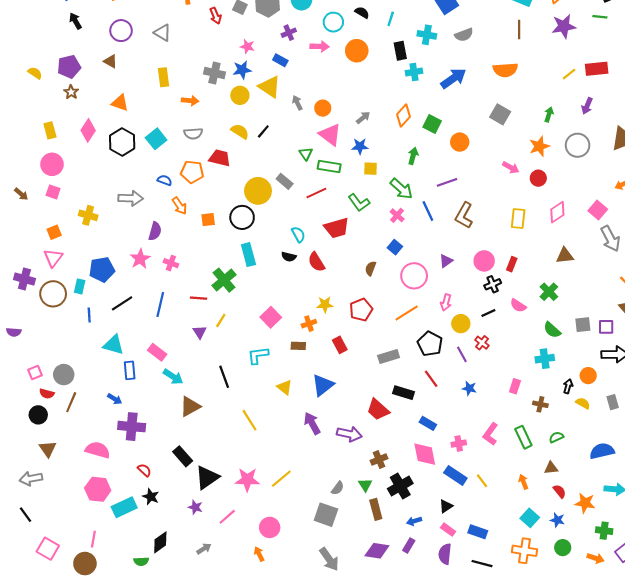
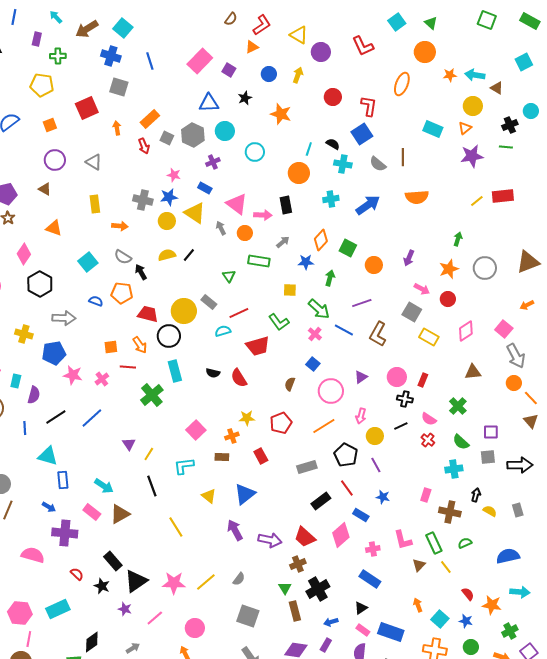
black semicircle: (362, 13) -> (333, 144), moved
black arrow: (75, 21) -> (141, 272), moved
brown line: (519, 29) -> (403, 157), moved
gray semicircle: (464, 35) -> (378, 164), turned 60
pink arrow: (320, 46) -> (263, 215), moved
orange circle: (357, 51) -> (299, 173), moved
black rectangle: (400, 51) -> (286, 205), moved
purple arrow: (587, 106) -> (409, 258), moved
gray square: (500, 114) -> (412, 312), moved
yellow semicircle: (240, 131) -> (167, 255), turned -48
gray semicircle: (193, 134) -> (123, 257), turned 36
pink triangle: (330, 135) -> (237, 204), moved
black hexagon: (122, 142) -> (40, 284), moved
blue star: (360, 146) -> (306, 262), moved
red trapezoid: (220, 158) -> (148, 314), moved
green rectangle: (329, 166) -> (259, 261), moved
orange arrow: (179, 206) -> (140, 345), moved
blue line: (428, 211) -> (344, 330), turned -36
yellow rectangle: (518, 218) -> (429, 337), turned -66
orange square: (208, 220) -> (111, 347), moved
purple semicircle: (155, 231) -> (34, 395), moved
cyan semicircle: (298, 234) -> (223, 331), moved, turned -77
pink star: (140, 259) -> (73, 375), turned -30
pink cross: (171, 263) -> (102, 379), turned 32
blue pentagon: (102, 269) -> (54, 353), moved
black cross: (493, 284) -> (405, 399), turned 35
cyan rectangle: (80, 286) -> (16, 381), moved
red line: (199, 298) -> (128, 367), moved
blue line: (160, 304) -> (92, 418), turned 35
yellow line: (221, 320) -> (149, 454), moved
gray square: (583, 325) -> (488, 457), moved
purple square: (606, 327) -> (491, 432), moved
red cross: (482, 343) -> (428, 440), moved
pink rectangle: (157, 352) -> (92, 512), moved
orange circle: (588, 376) -> (514, 383), moved
black rectangle: (403, 393) -> (321, 501), turned -54
brown cross: (540, 404) -> (450, 512), size x1.5
red trapezoid: (378, 410) -> (305, 537), moved
blue rectangle: (428, 423) -> (361, 515), moved
pink L-shape: (491, 434) -> (403, 540), turned -50
pink diamond: (425, 454) -> (341, 535), moved, turned 60
brown triangle: (551, 468) -> (419, 565), moved, turned -40
yellow line: (482, 481) -> (446, 567), moved
orange arrow: (523, 482) -> (418, 605), moved
gray semicircle: (338, 488) -> (239, 579), moved
pink hexagon: (98, 489) -> (20, 613), moved
black star: (151, 497) -> (102, 586), moved
green cross: (604, 531) -> (510, 631), turned -35
blue rectangle: (478, 532) -> (391, 632), size x1.4

